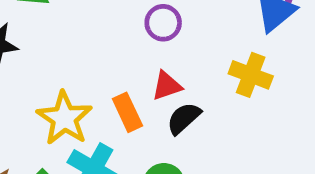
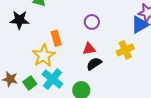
yellow cross: (251, 75) -> (125, 50), turned 36
orange rectangle: (127, 112) -> (56, 38), moved

